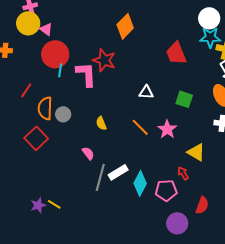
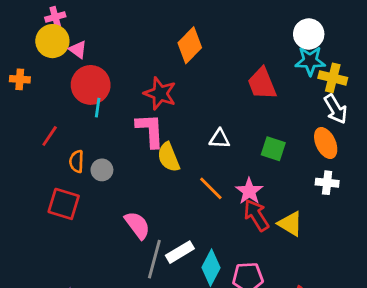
pink L-shape: (86, 74) -> (150, 130), moved
orange semicircle: (45, 108) -> (76, 161), size x0.7
yellow semicircle: (101, 123) -> (169, 157), moved, size x1.5
red square: (36, 138) -> (64, 204), turned -30
pink semicircle: (88, 153) -> (137, 225), size x1.5
red arrow: (183, 173) -> (256, 215), moved, size x1.6

